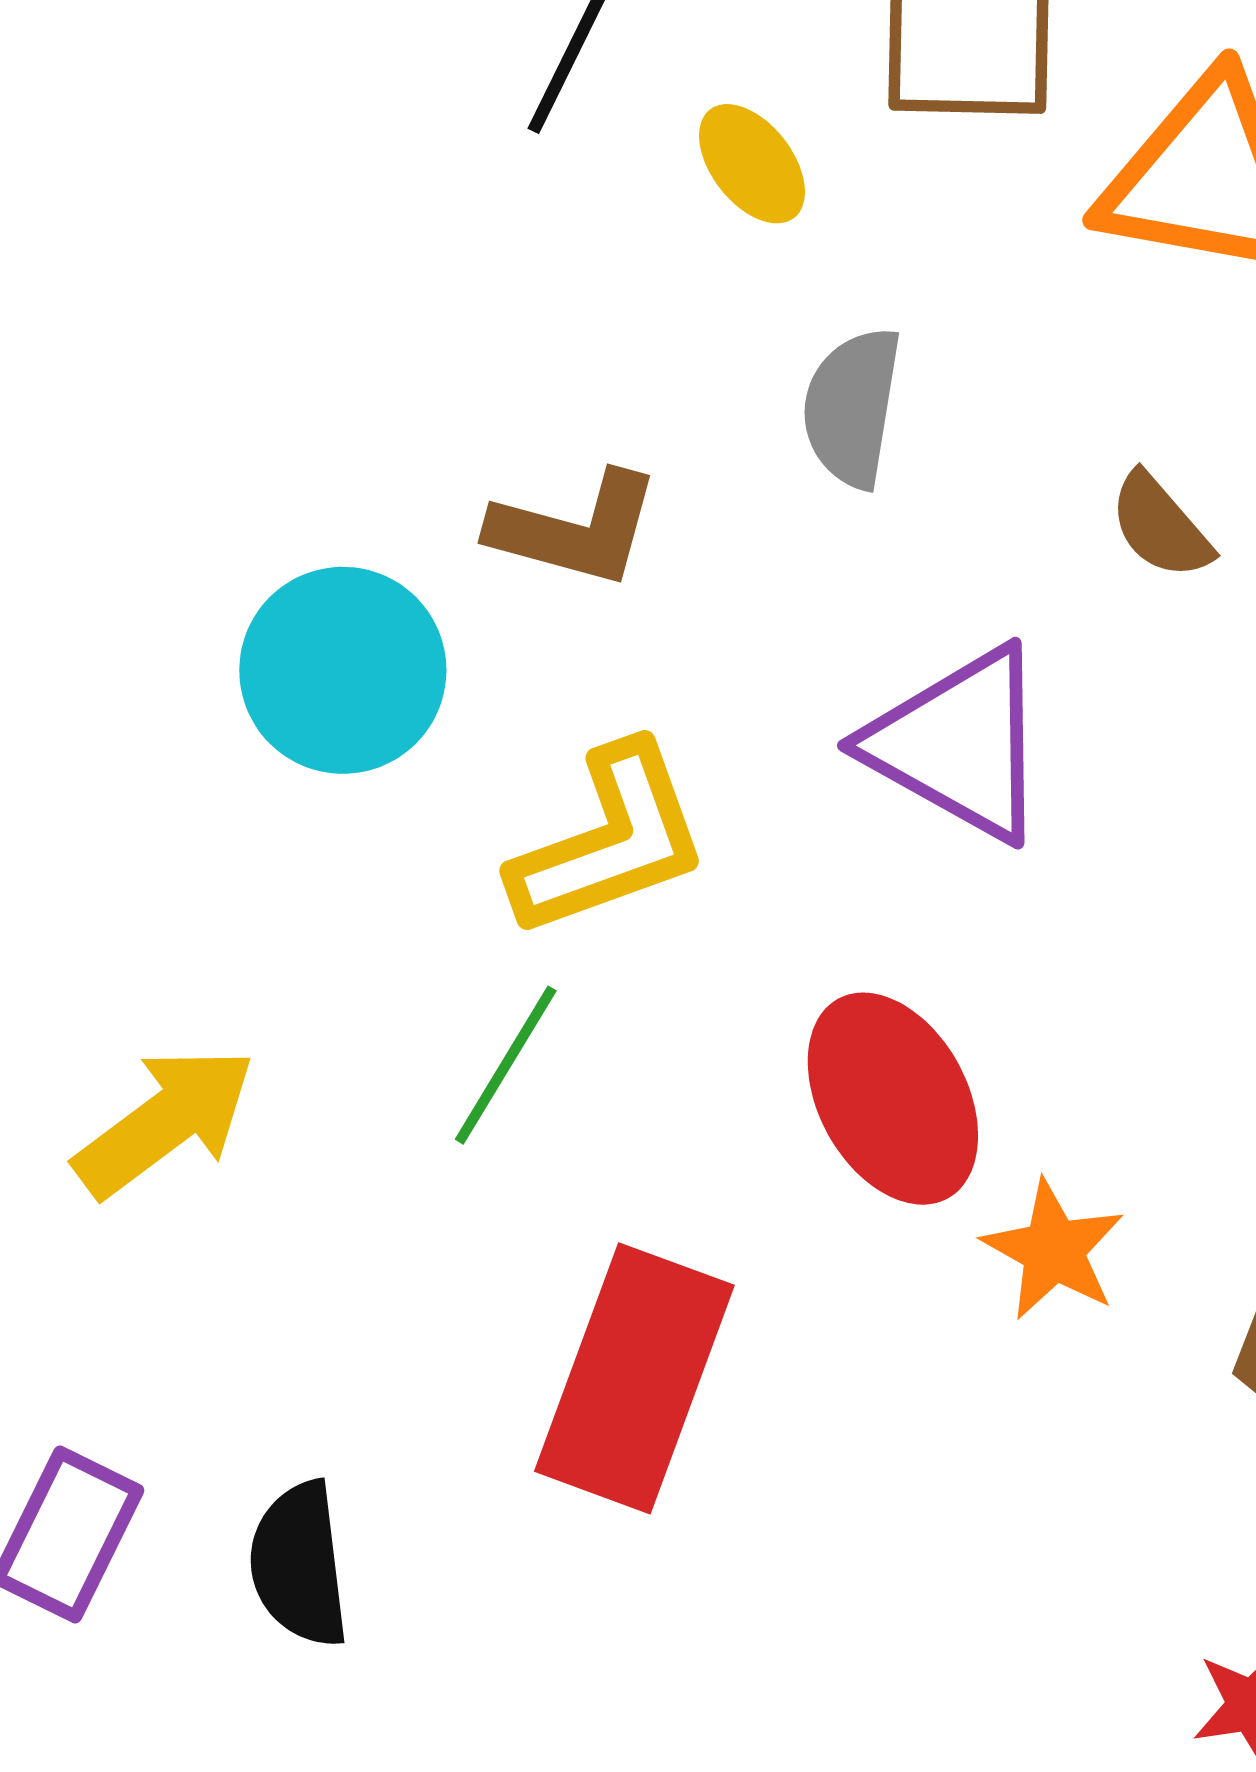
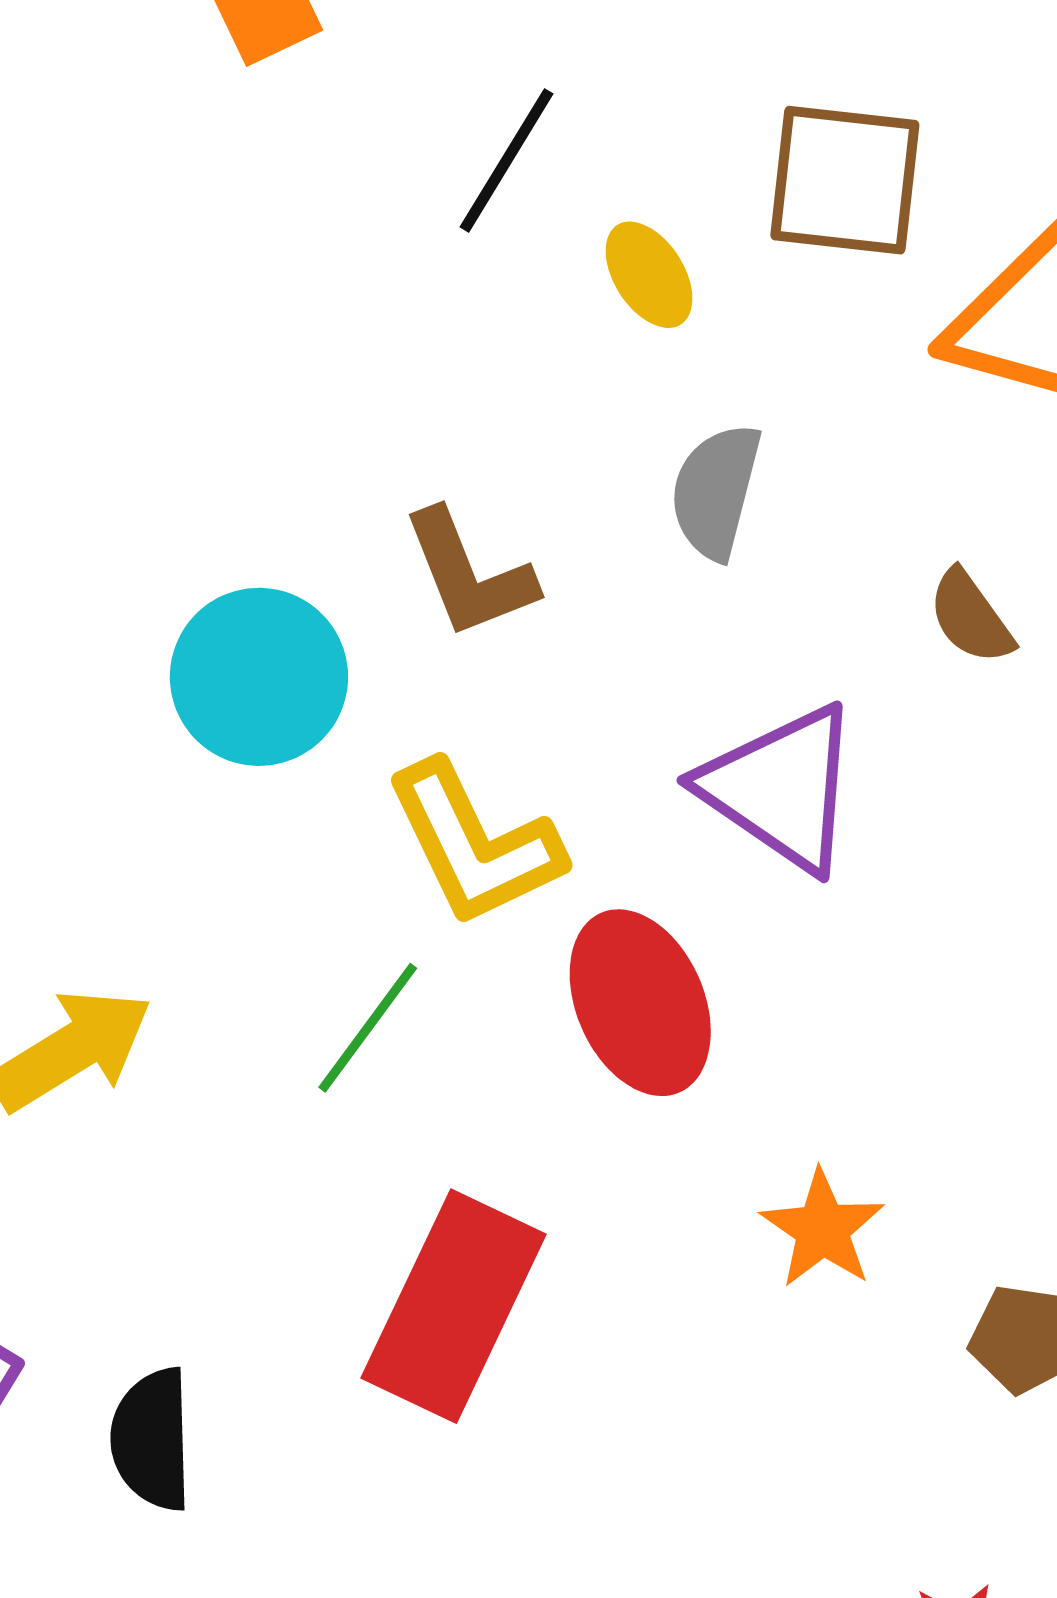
brown L-shape: (575, 529) -> (469, 574), turned 48
yellow L-shape: (610, 841) -> (474, 844), turned 79
red ellipse: (893, 1099) -> (640, 1003), moved

